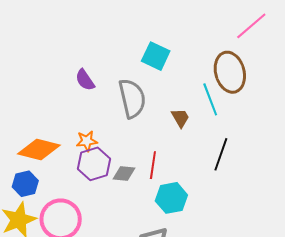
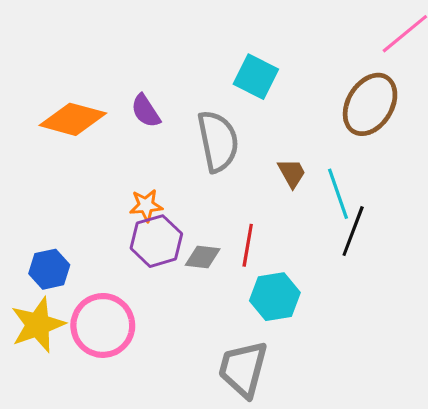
brown ellipse: (230, 72) -> (370, 104), turned 45
cyan line: (210, 99) -> (338, 194), moved
orange diamond: (39, 150) -> (73, 119), moved

